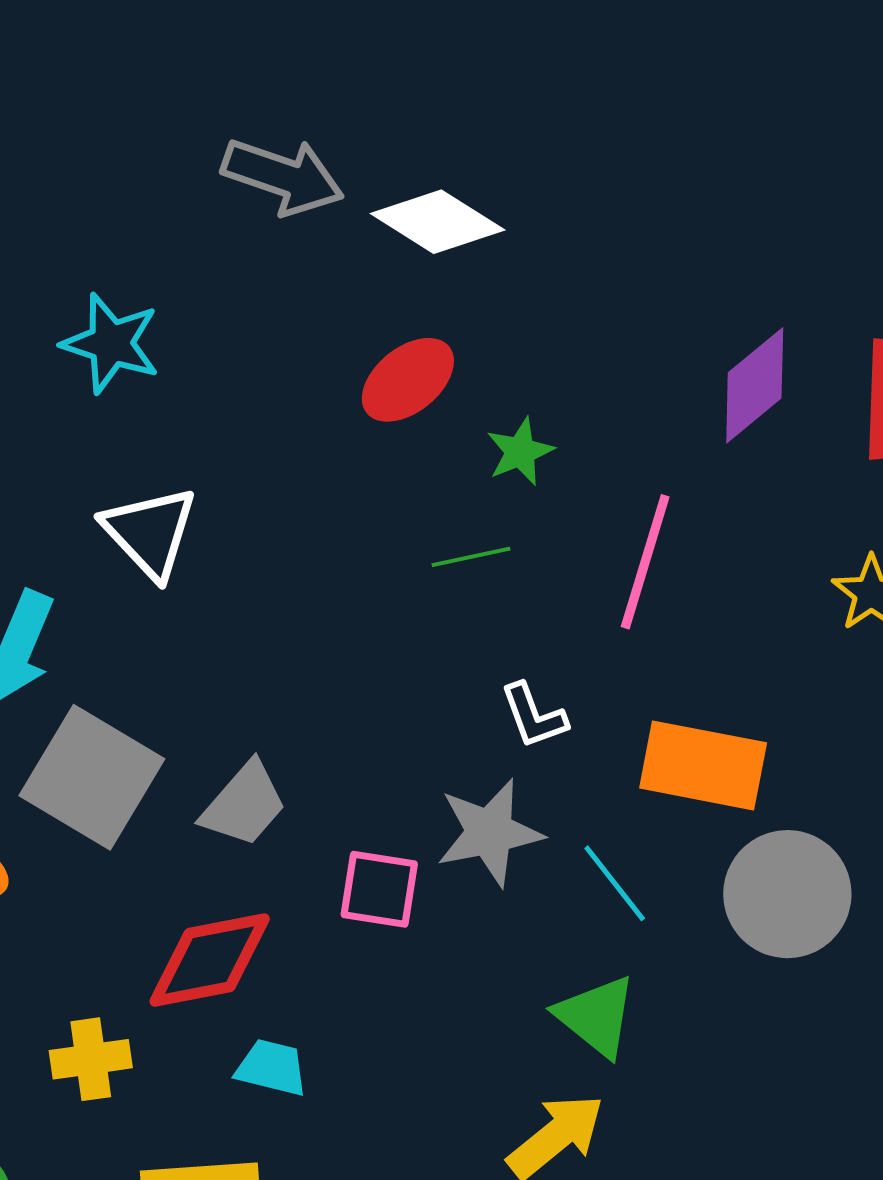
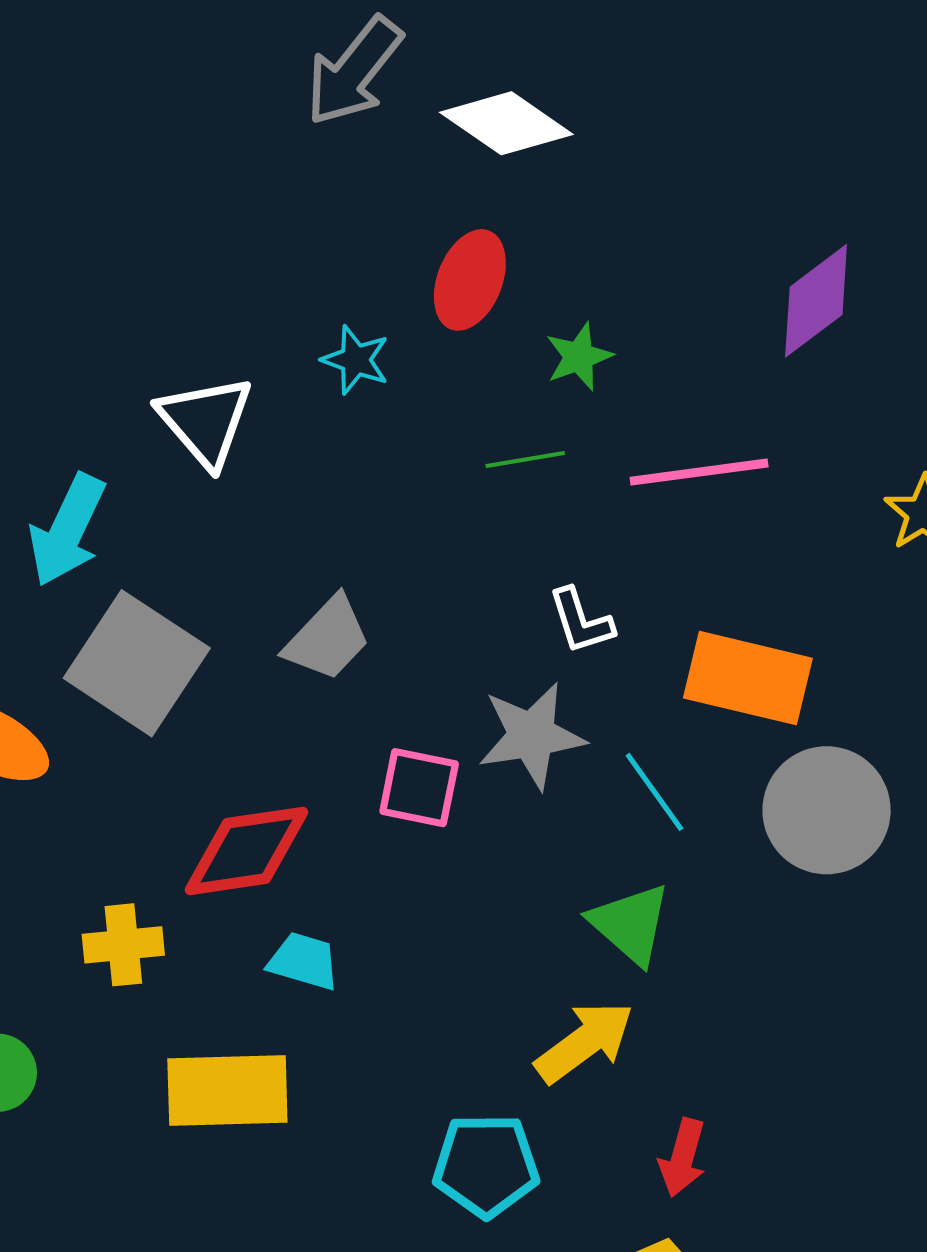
gray arrow: (283, 176) -> (354, 71), turned 107
cyan star: (111, 343) -> (356, 360), moved, size x0.7
red ellipse: (408, 380) -> (470, 280), turned -32
pink line: (645, 562) -> (699, 472), turned 63
gray trapezoid: (244, 804) -> (327, 639), moved

